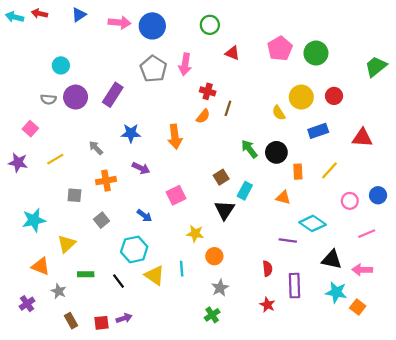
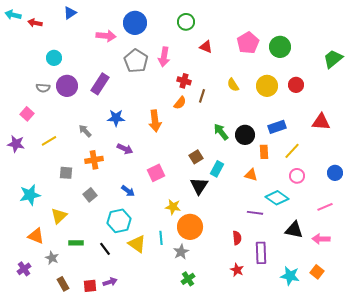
red arrow: (39, 14) -> (35, 23), moved
pink arrow: (120, 23) -> (106, 36), moved
yellow semicircle: (279, 113) -> (233, 85), moved
blue rectangle: (318, 131) -> (277, 127), moved
pink circle: (350, 201) -> (297, 176), moved
orange circle: (214, 256) -> (190, 227), size x1.6
gray star: (220, 288) -> (181, 252), moved
cyan star: (336, 292) -> (290, 276), moved

